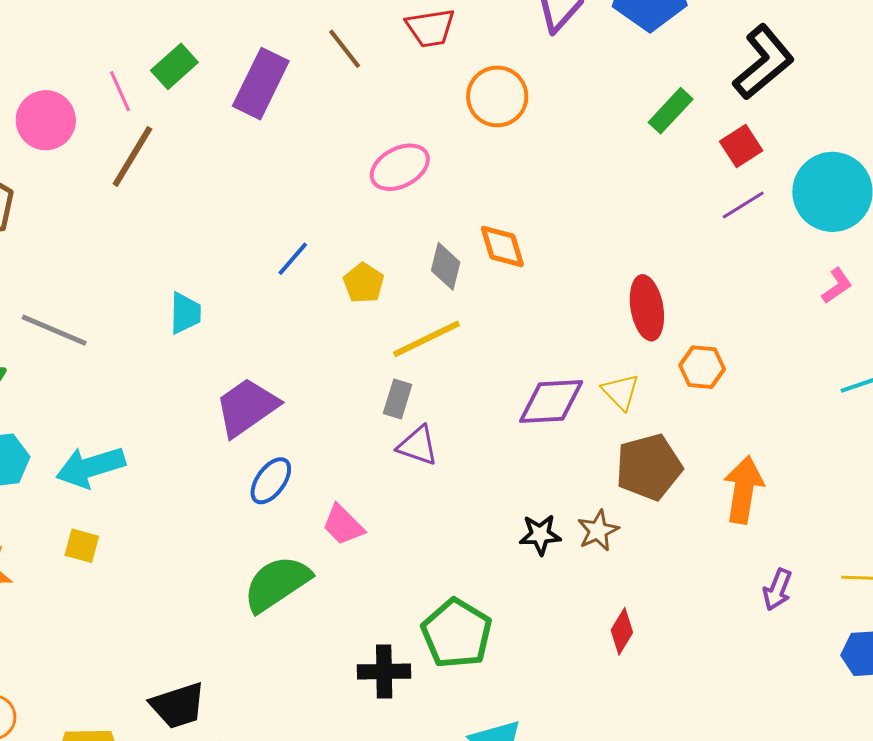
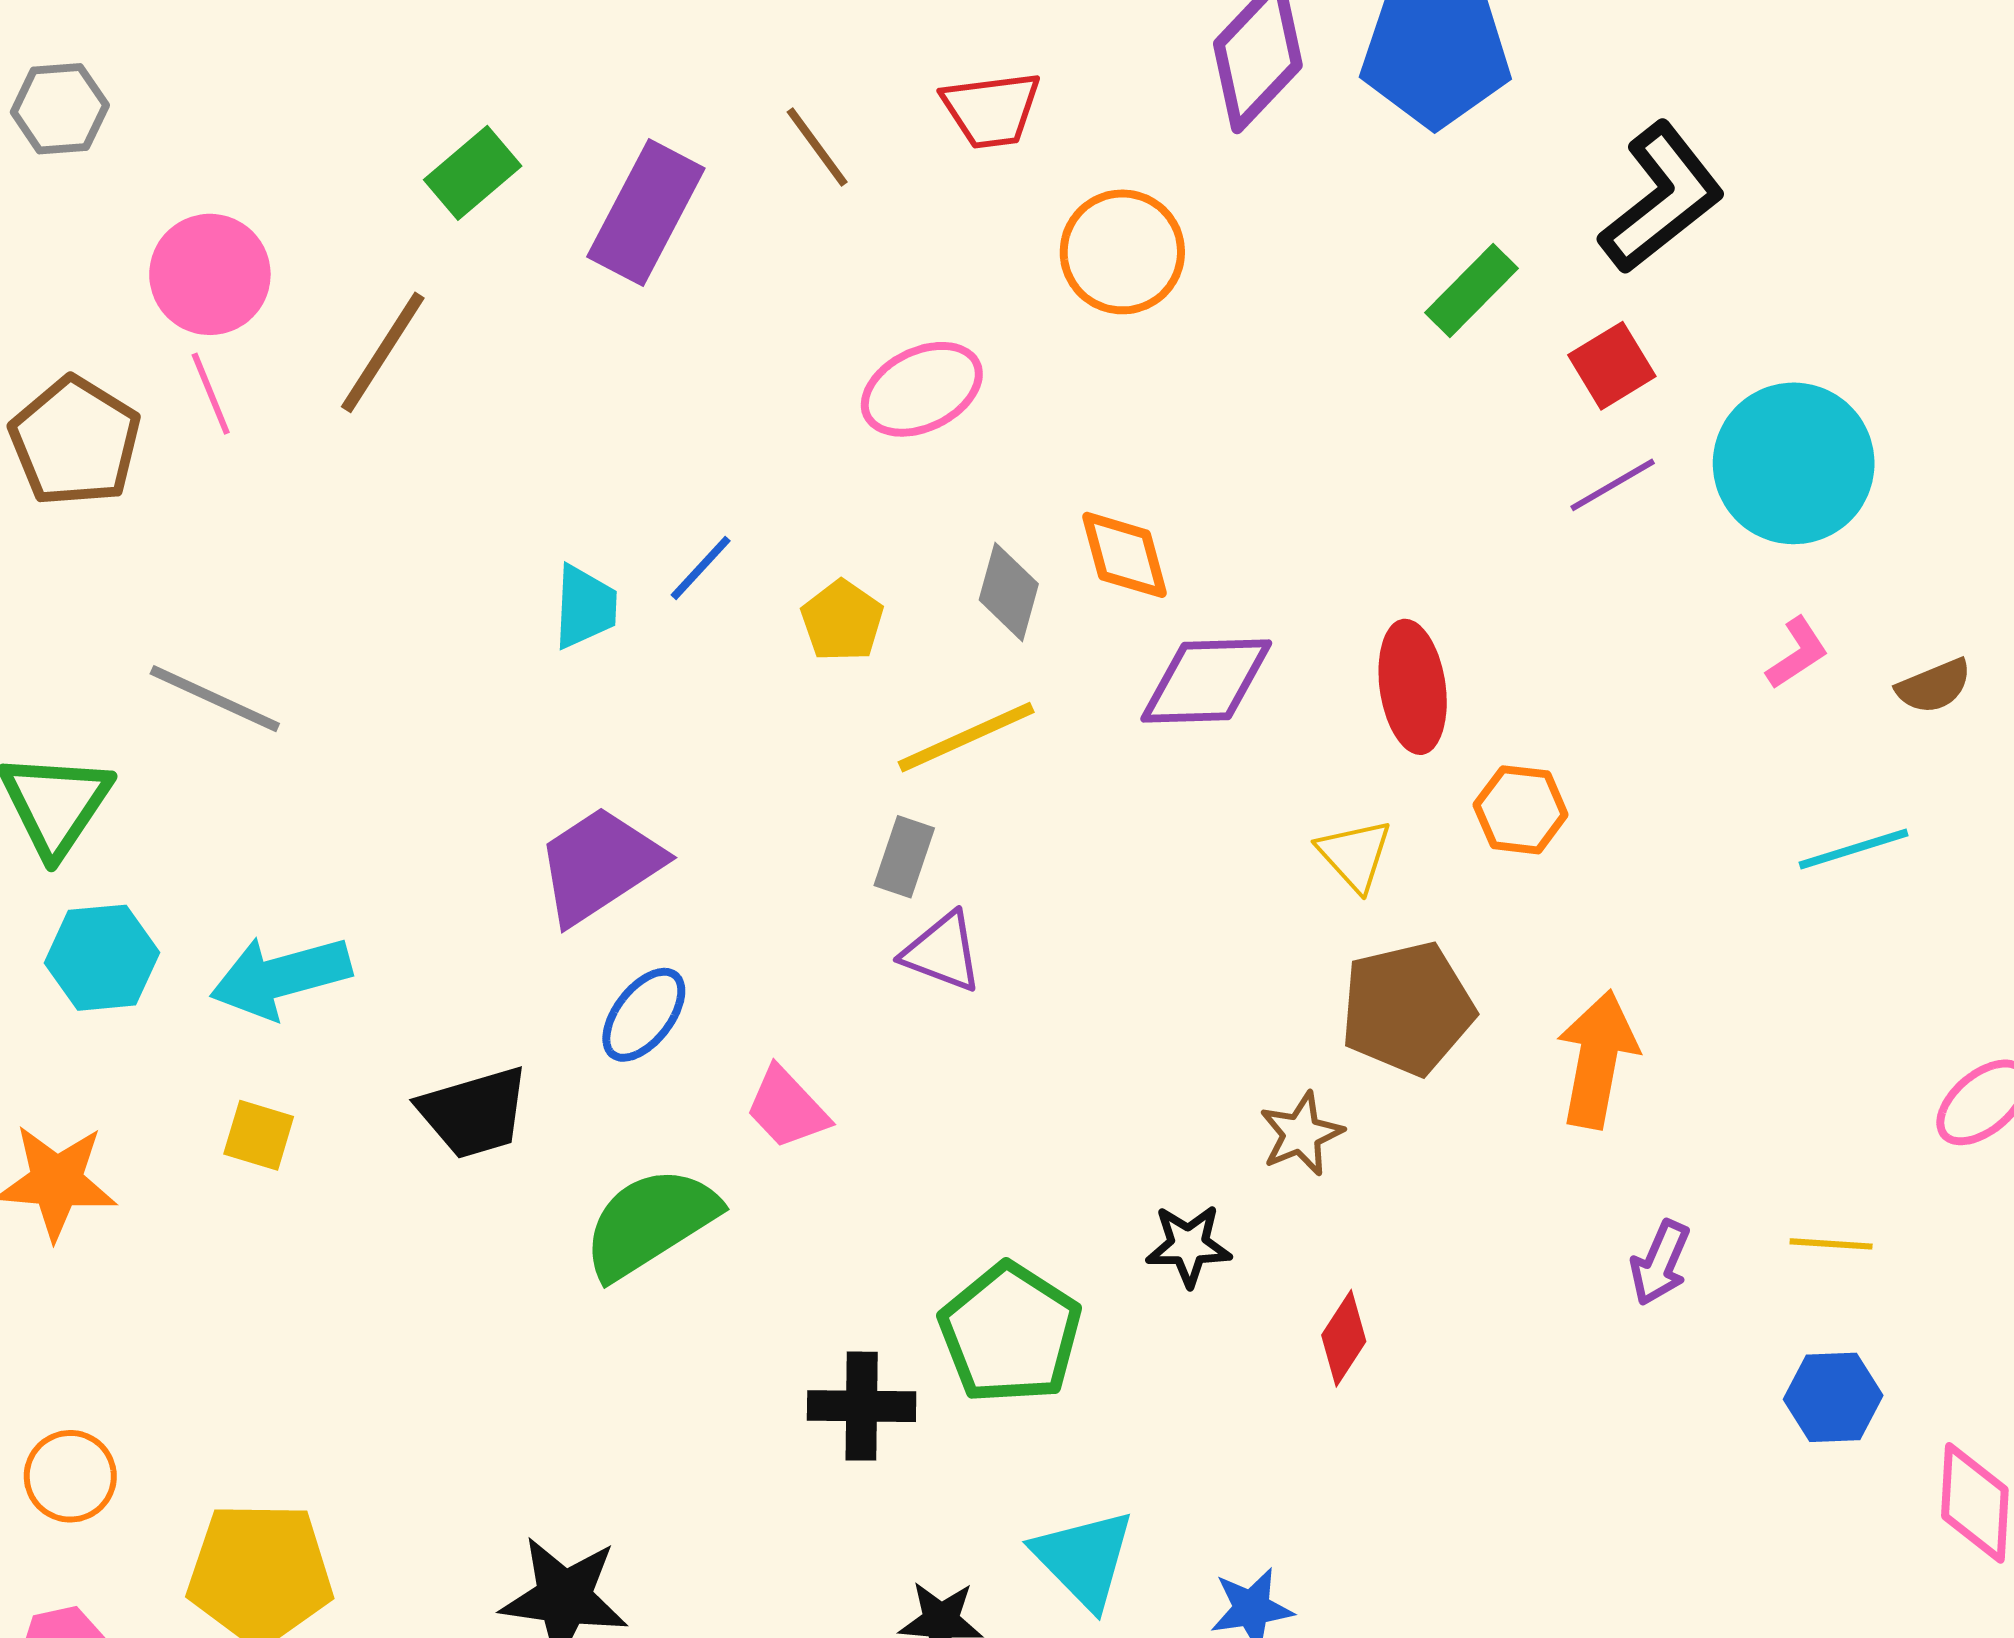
pink line: (120, 91) -> (211, 394), moved
cyan trapezoid: (185, 313) -> (585, 607), moved
purple diamond: (551, 402) -> (1206, 681), moved
black star: (540, 535) -> (1189, 1245), moved
black trapezoid: (178, 706) -> (474, 1113), moved

